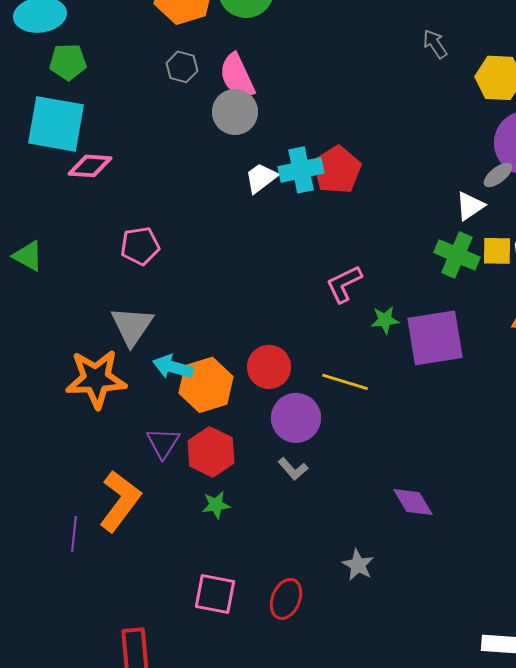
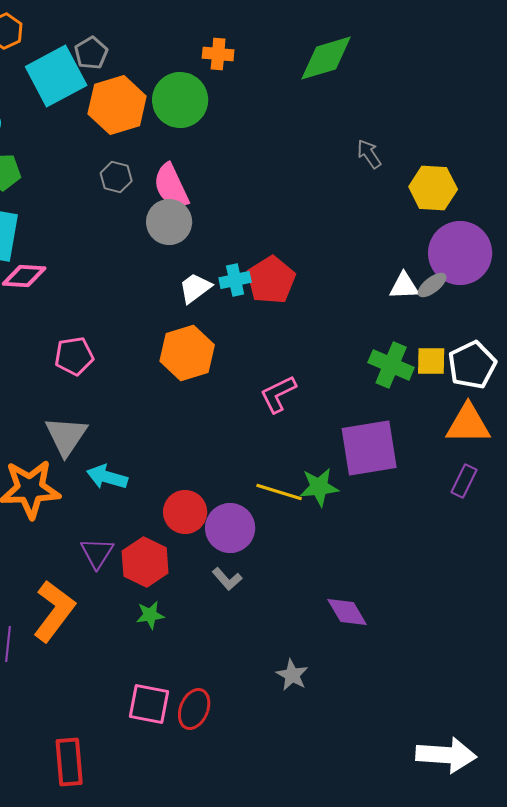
cyan cross: (301, 170) -> (235, 280), size x0.7
white triangle: (470, 206) -> (404, 286), moved, turned 32
green star: (385, 320) -> (319, 487), moved, size x1.4
red circle: (269, 367) -> (185, 512), moved
orange hexagon: (206, 385) -> (187, 353), moved
red ellipse: (286, 599) -> (194, 709), moved

